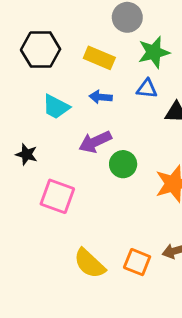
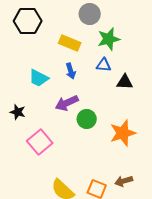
black hexagon: (41, 49) -> (28, 21), moved
blue arrow: (101, 97) -> (71, 71), turned -112
pink square: (57, 196) -> (40, 142), turned 30

